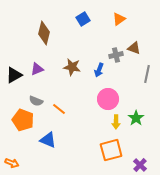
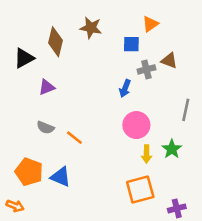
blue square: (83, 19) -> (131, 44), moved, turned 32
brown star: (72, 67) -> (91, 28), moved
gray line: (147, 74) -> (186, 110), moved
black triangle: (14, 75) -> (24, 58), moved
orange pentagon: (23, 120) -> (29, 172), moved
purple cross: (140, 165) -> (177, 208), turned 32

